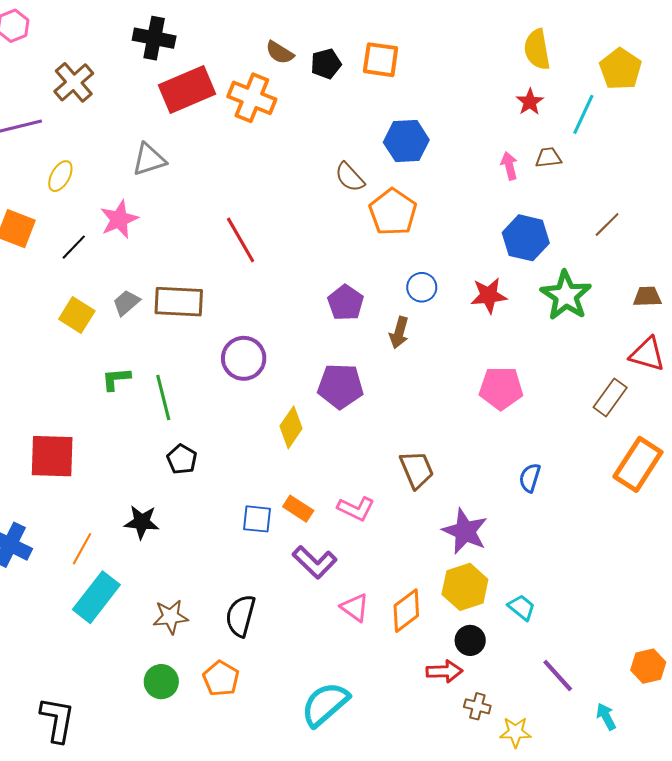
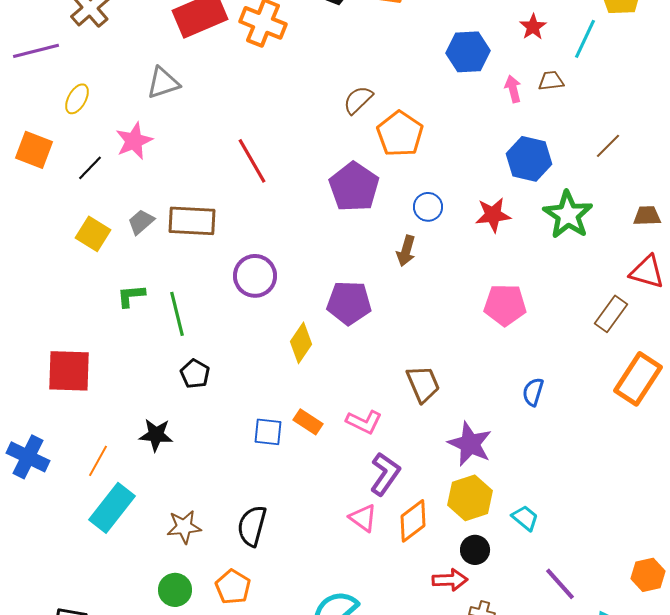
blue hexagon: (406, 141) -> (468, 52), moved
brown semicircle: (350, 177) -> (358, 100), turned 88
purple pentagon: (346, 303) -> (354, 187), moved, size x1.4
purple L-shape: (315, 562) -> (385, 474), moved, turned -99

